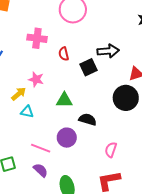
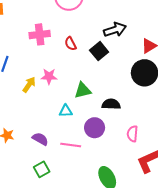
yellow arrow: (19, 94) -> (29, 85), moved
cyan triangle: (27, 112) -> (66, 111), moved
pink semicircle: (111, 150) -> (132, 134), moved
purple semicircle: (41, 170) -> (40, 139), moved

